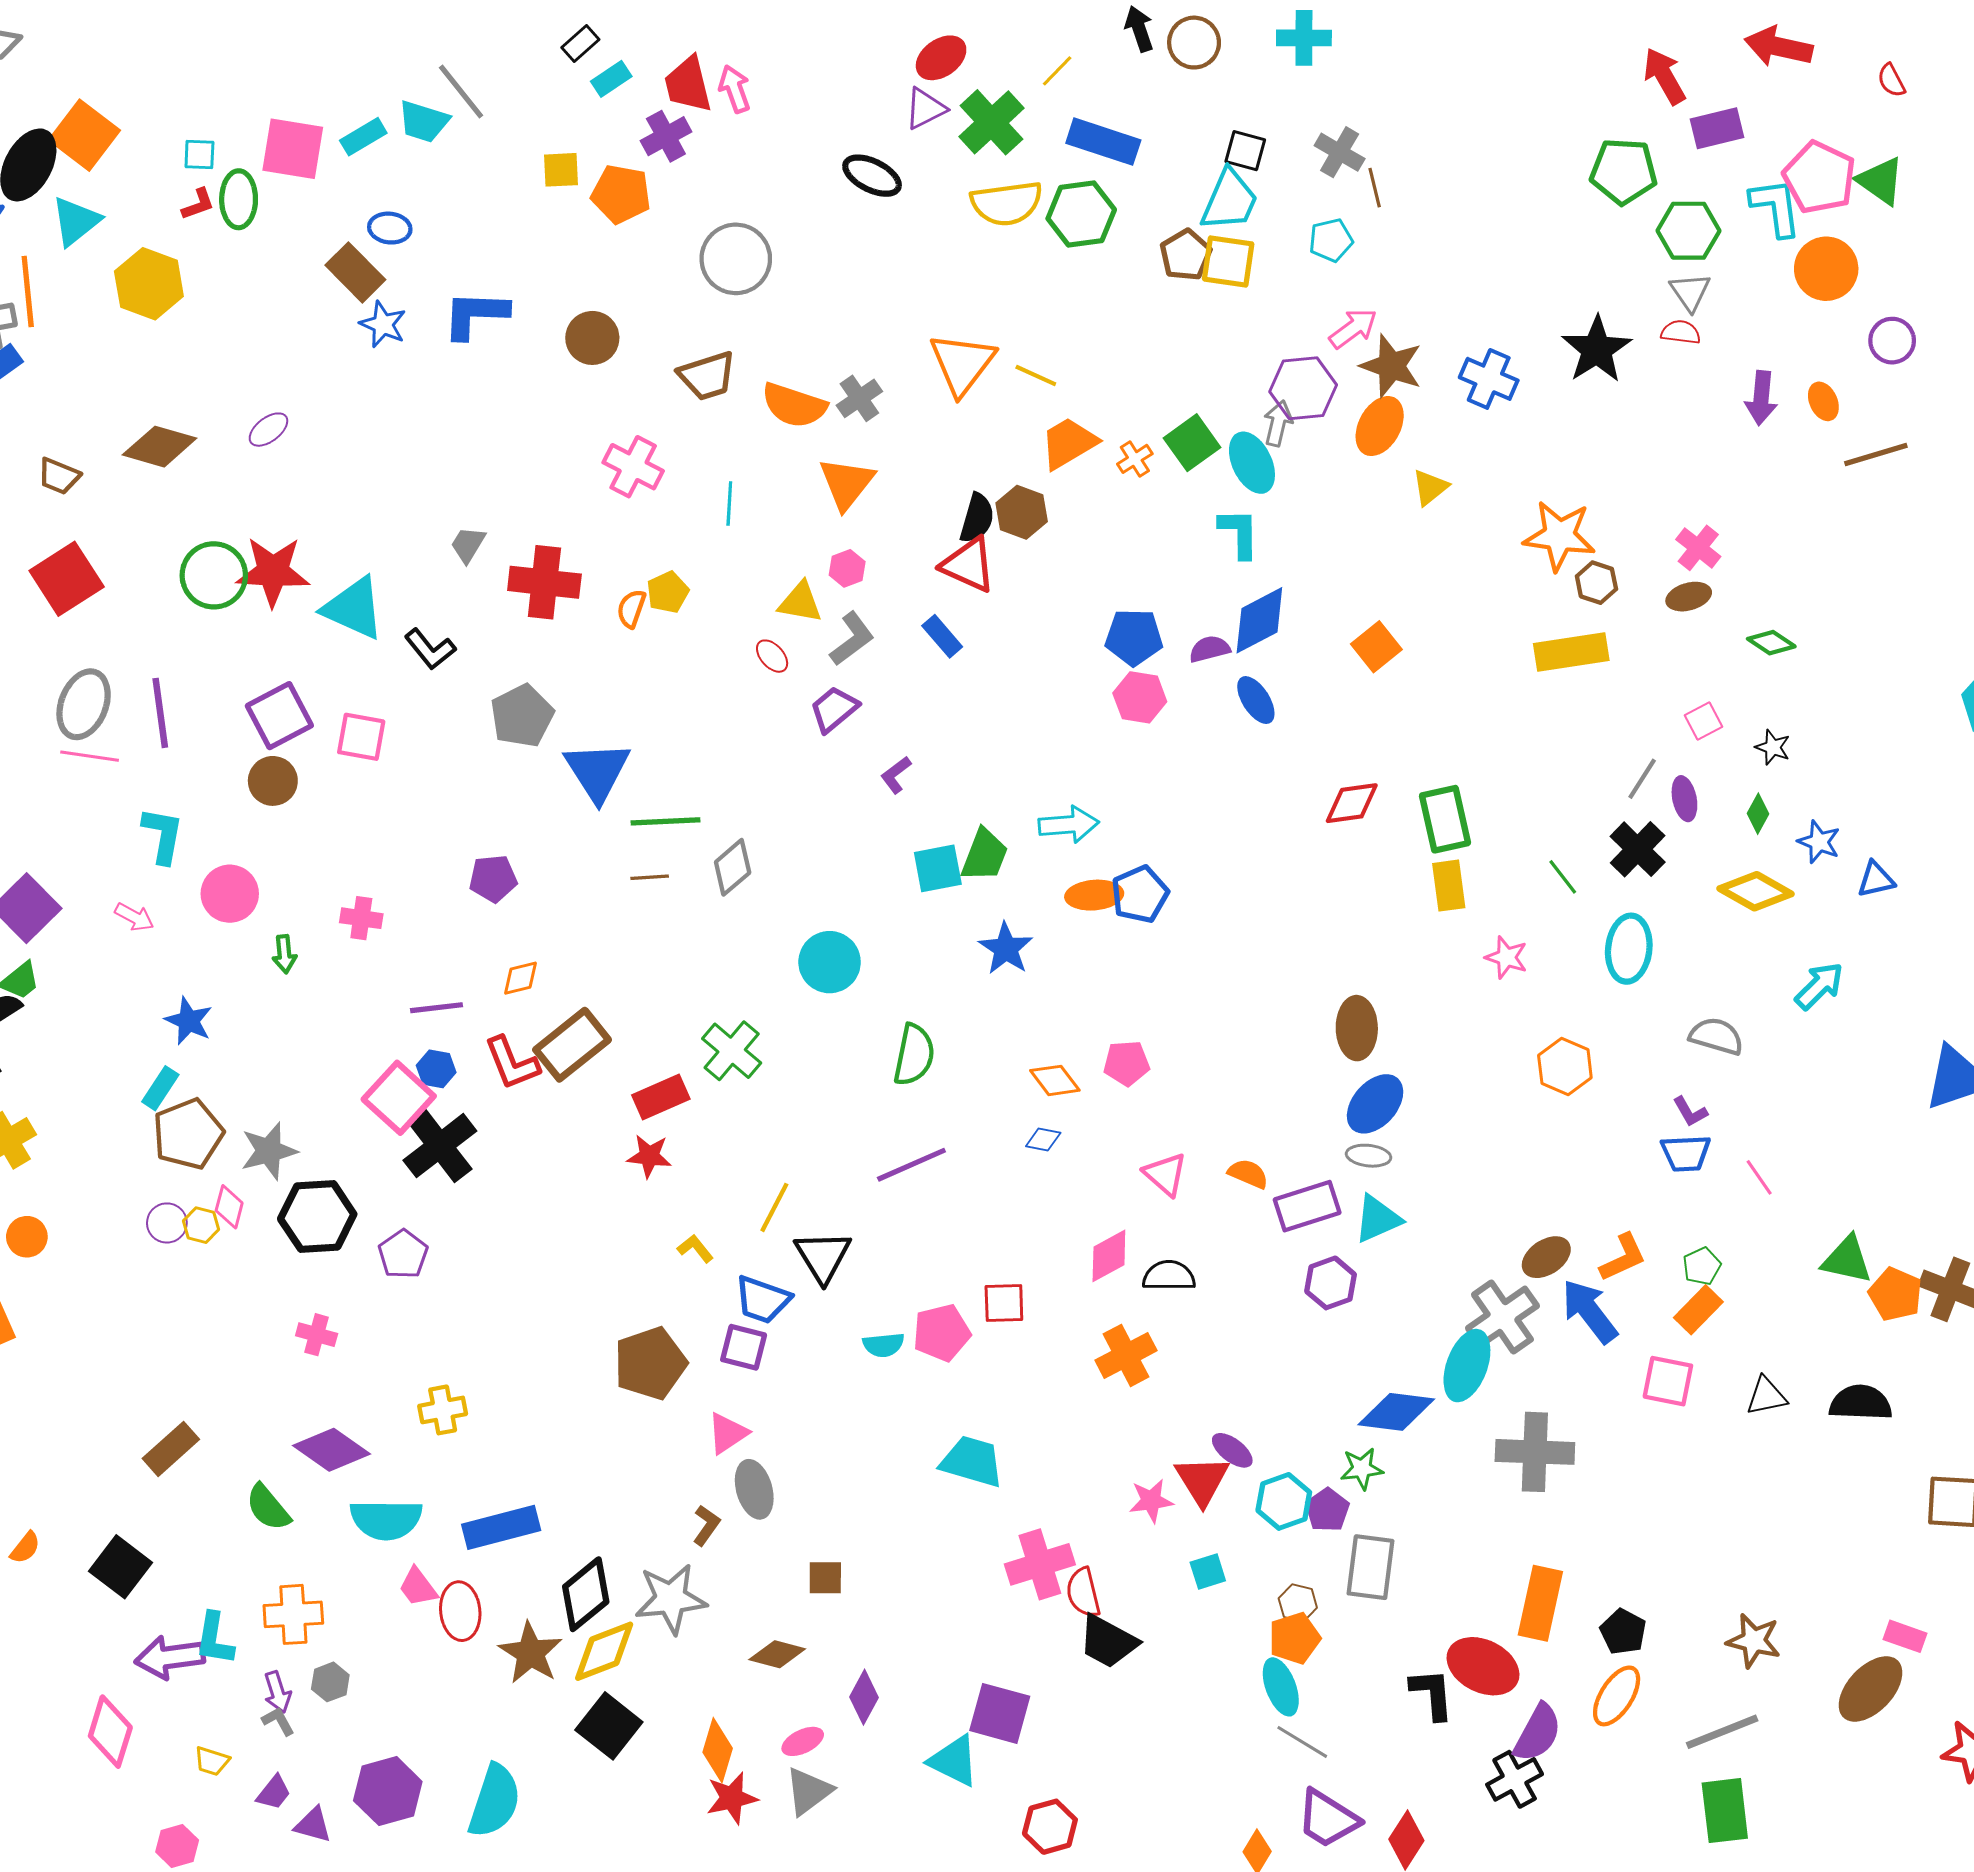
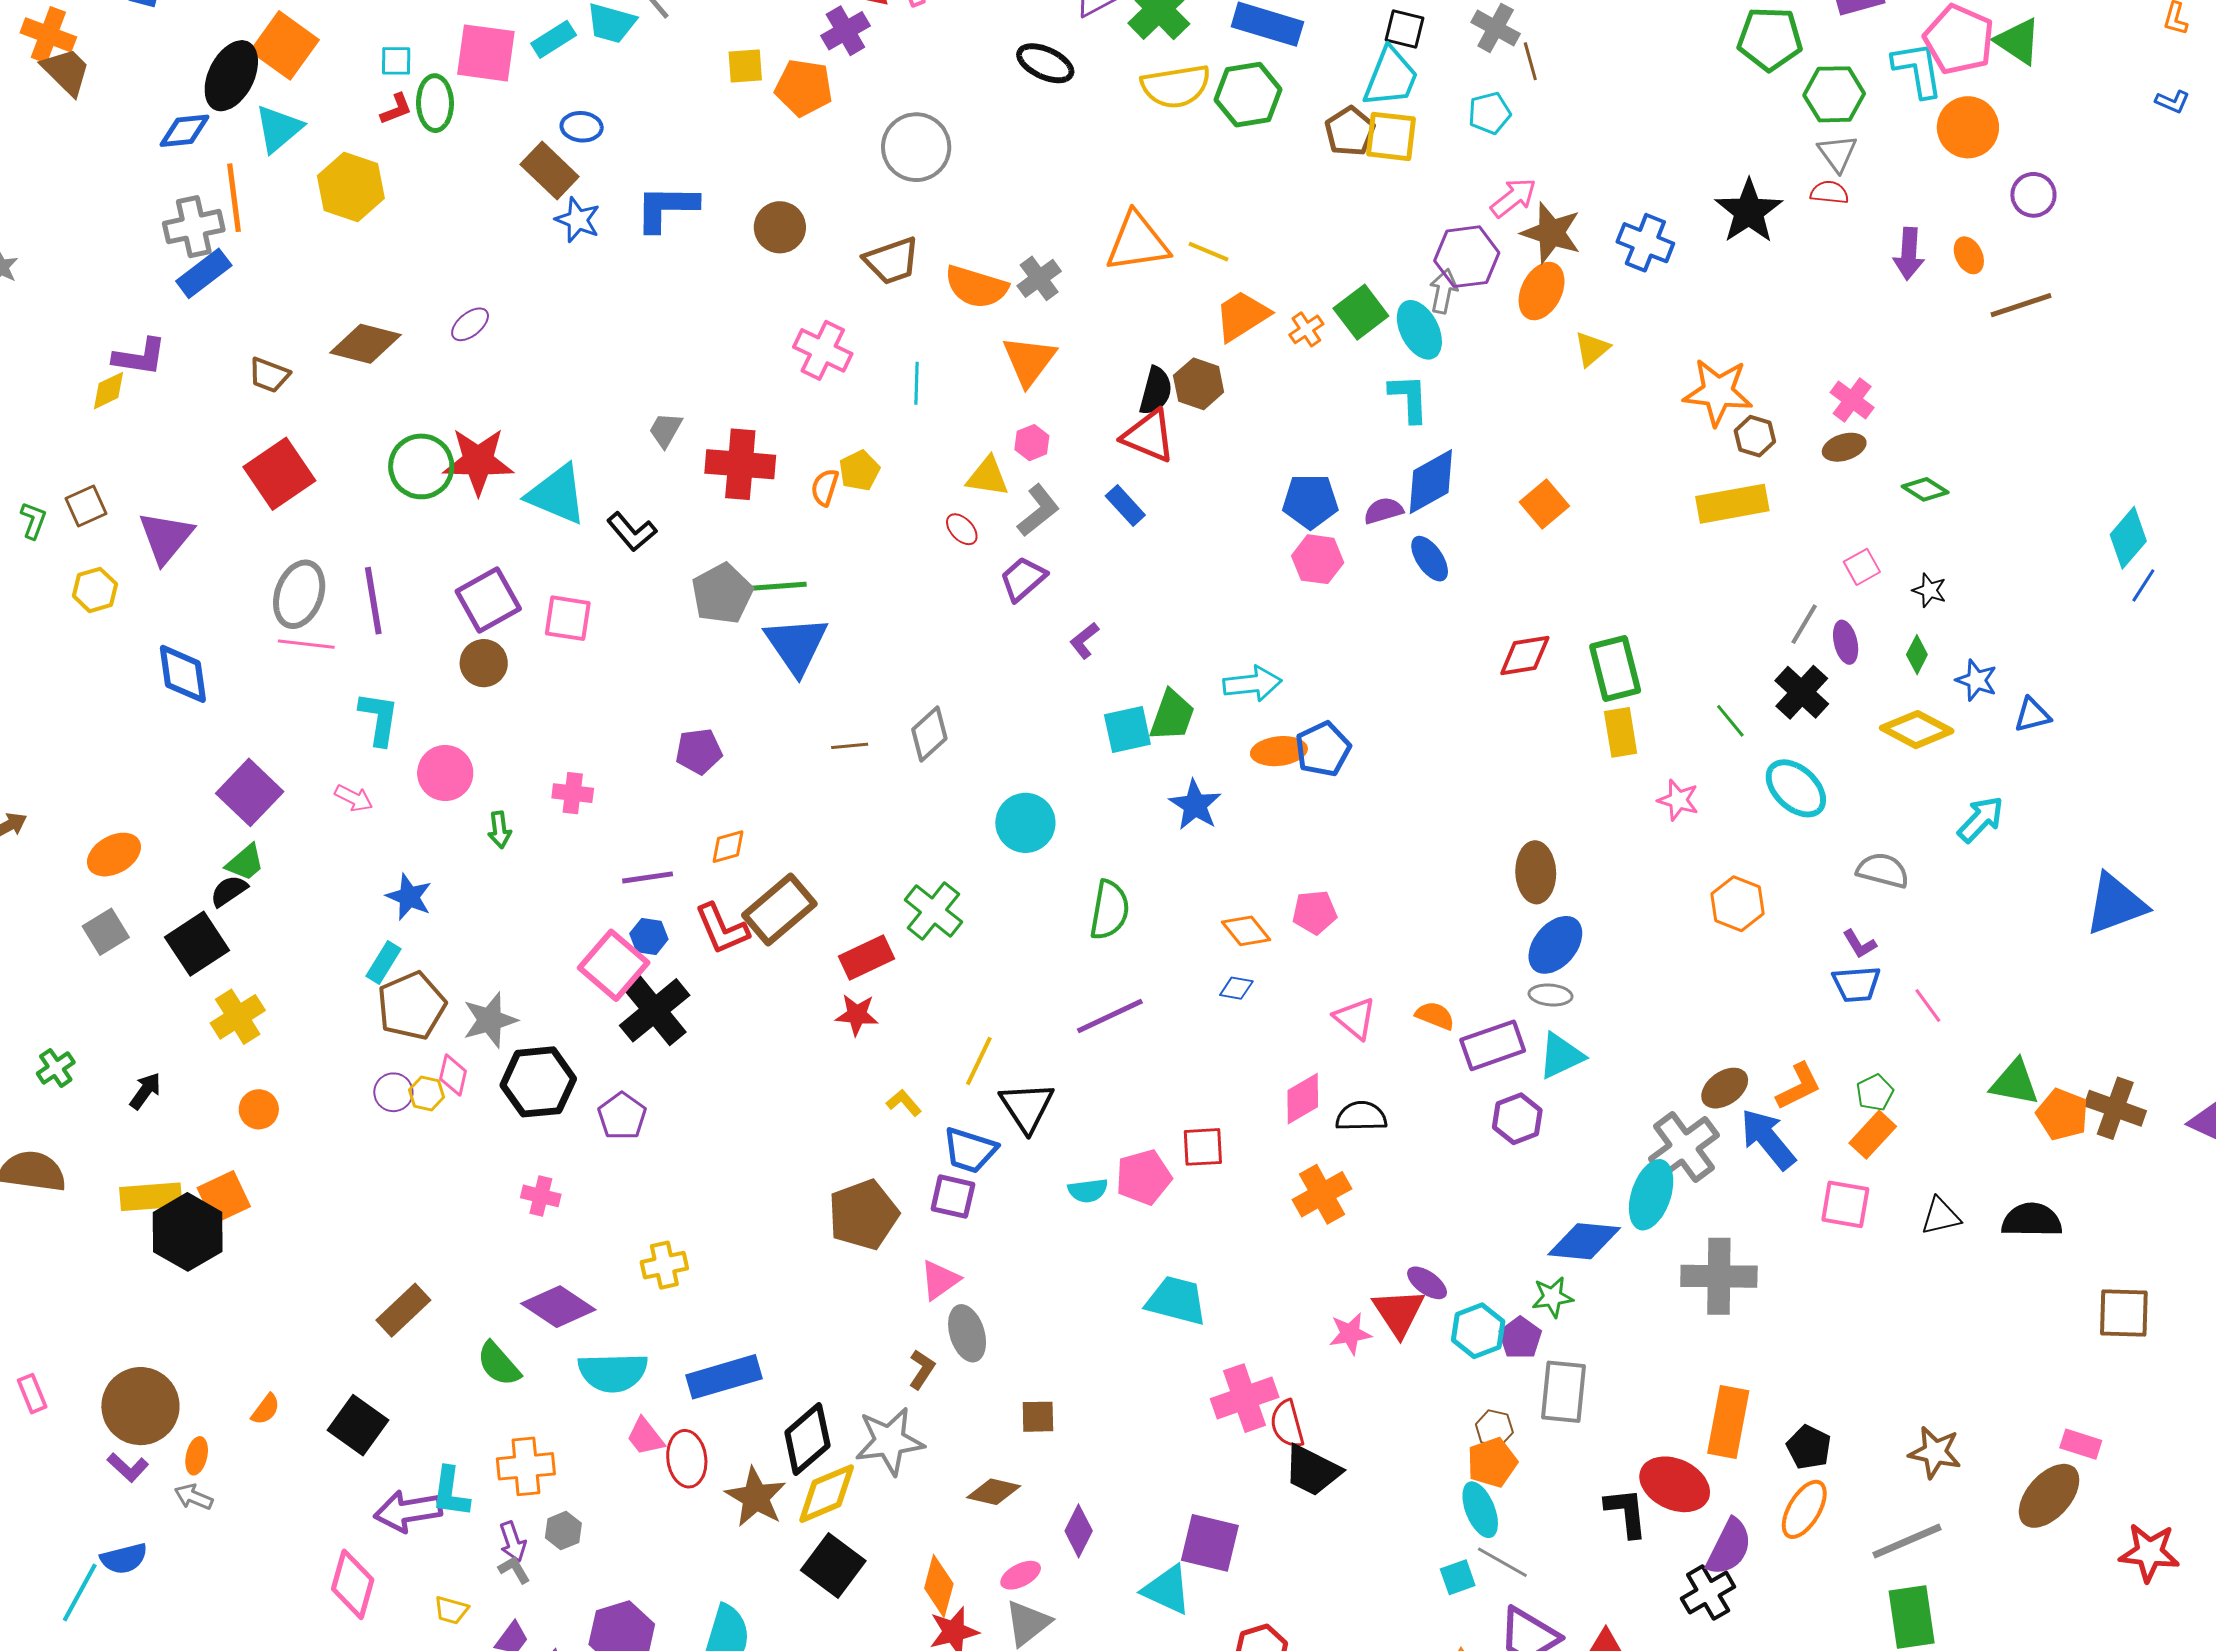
orange triangle: (962, 364) -> (1137, 242), turned 46
green line: (665, 821) -> (773, 587), moved
cyan ellipse: (1629, 949) -> (1796, 788), turned -52
cyan square: (1208, 1571) -> (1458, 1577), moved

